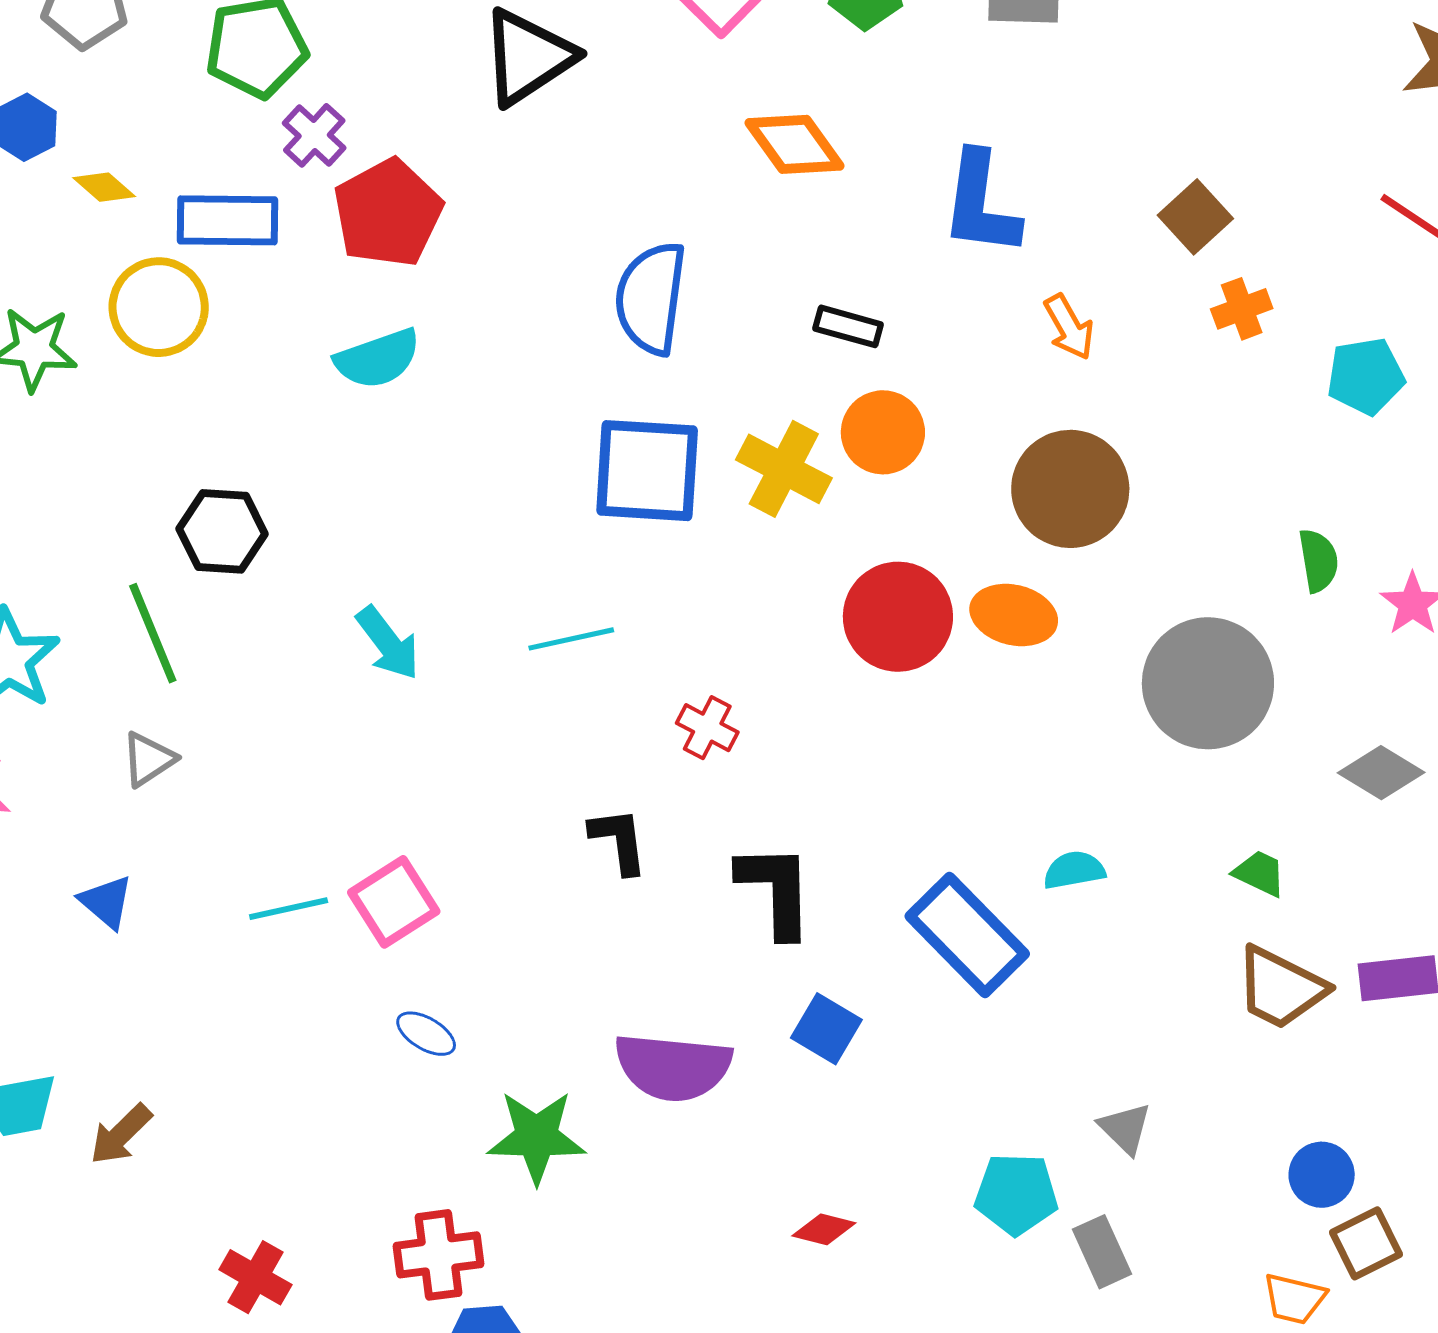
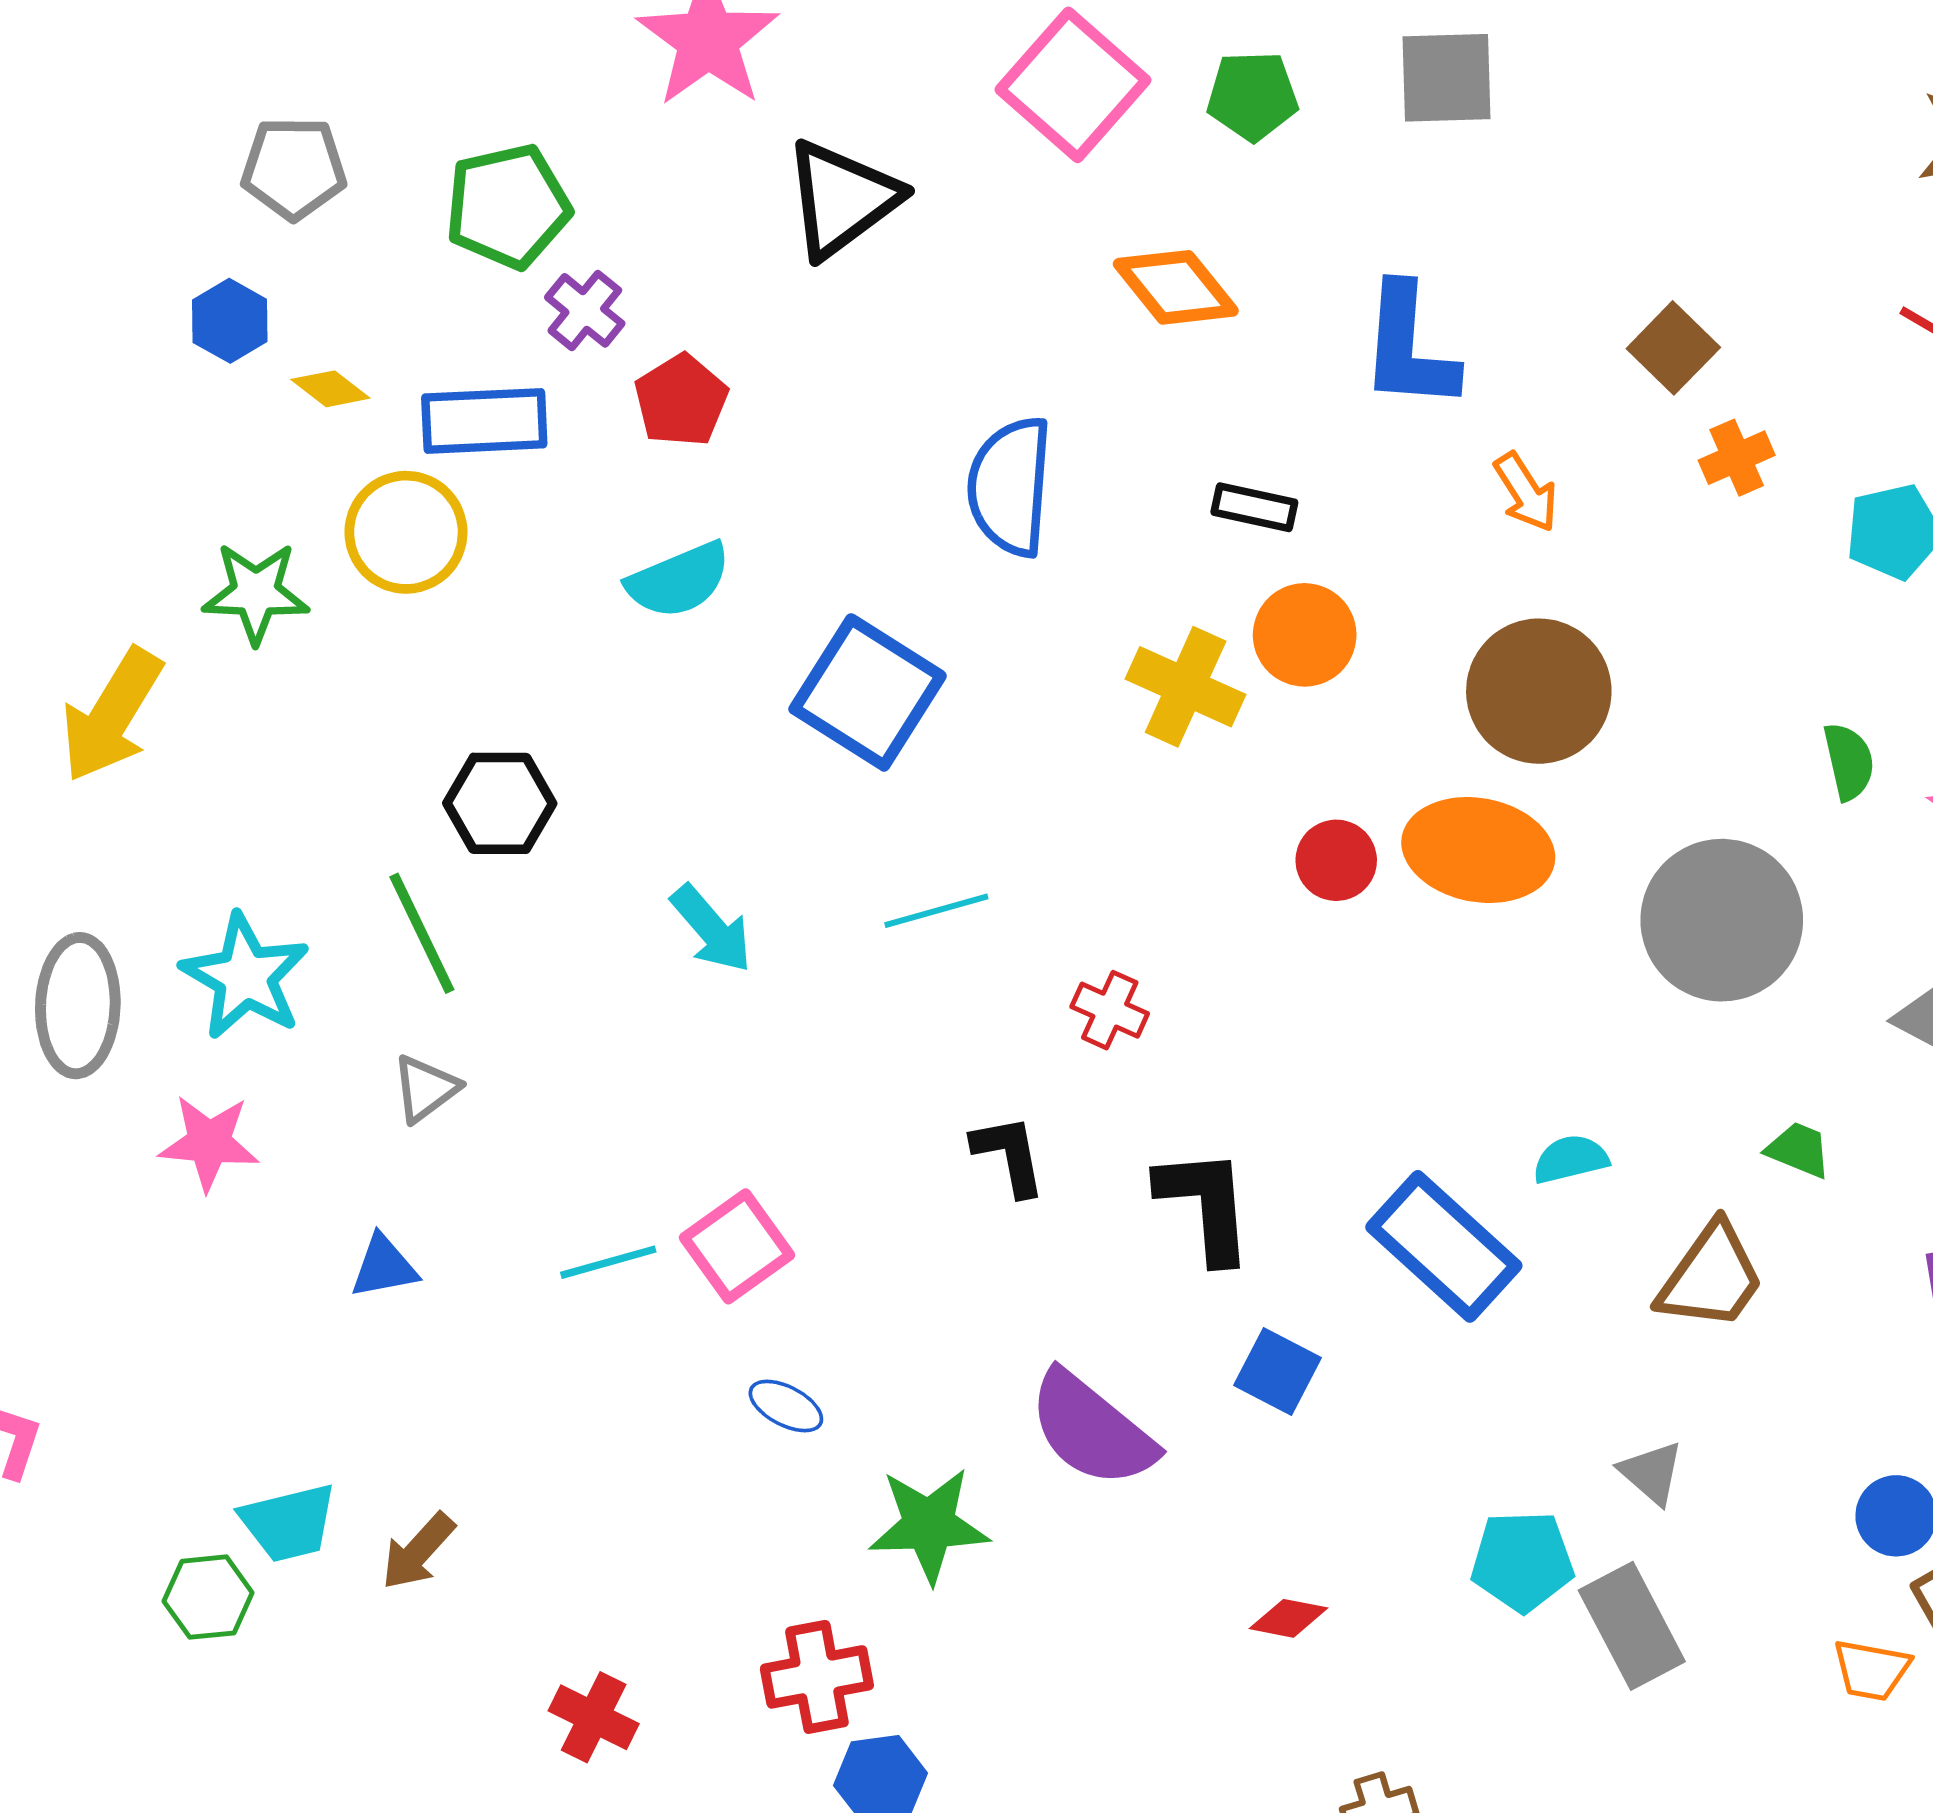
red pentagon: (388, 213) -> (681, 400), size x0.7
blue square: (647, 471) -> (868, 692), moved, turned 32
orange ellipse: (1014, 615) -> (1478, 850), size x1.4
red circle: (898, 617) -> (1336, 860), size x0.6
blue triangle: (106, 902) -> (384, 1267), turned -48
brown trapezoid: (1281, 988) -> (1711, 1277), moved, turned -78
purple semicircle: (673, 1067) -> (1092, 1429), turned 37
gray rectangle: (1102, 1252) -> (1632, 1626), size x1.4

